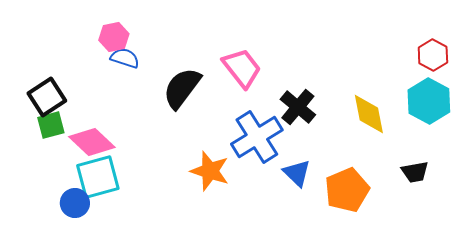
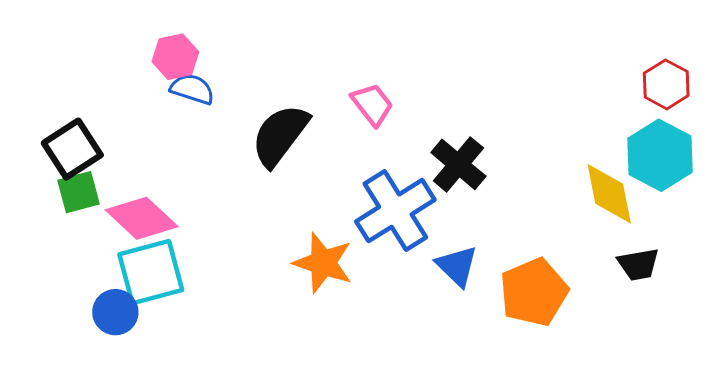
pink trapezoid: (242, 68) -> (372, 104), size x0.7
yellow diamond: (369, 114) -> (609, 194), moved

